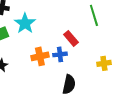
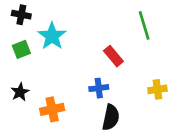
blue cross: (60, 54) -> (99, 88), moved
orange cross: (40, 56) -> (52, 109), moved

